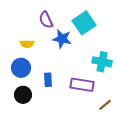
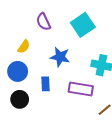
blue star: (62, 39) -> (60, 57), moved
yellow semicircle: (27, 44) -> (24, 47), turned -56

